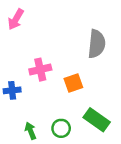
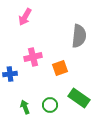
pink arrow: (16, 19) -> (25, 17), moved

